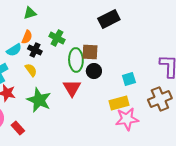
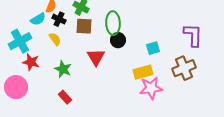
brown square: (90, 52) -> (84, 26), moved
green ellipse: (76, 60) -> (113, 23), moved
green star: (39, 100) -> (63, 69), size x0.7
red rectangle: (18, 128) -> (65, 97), moved

